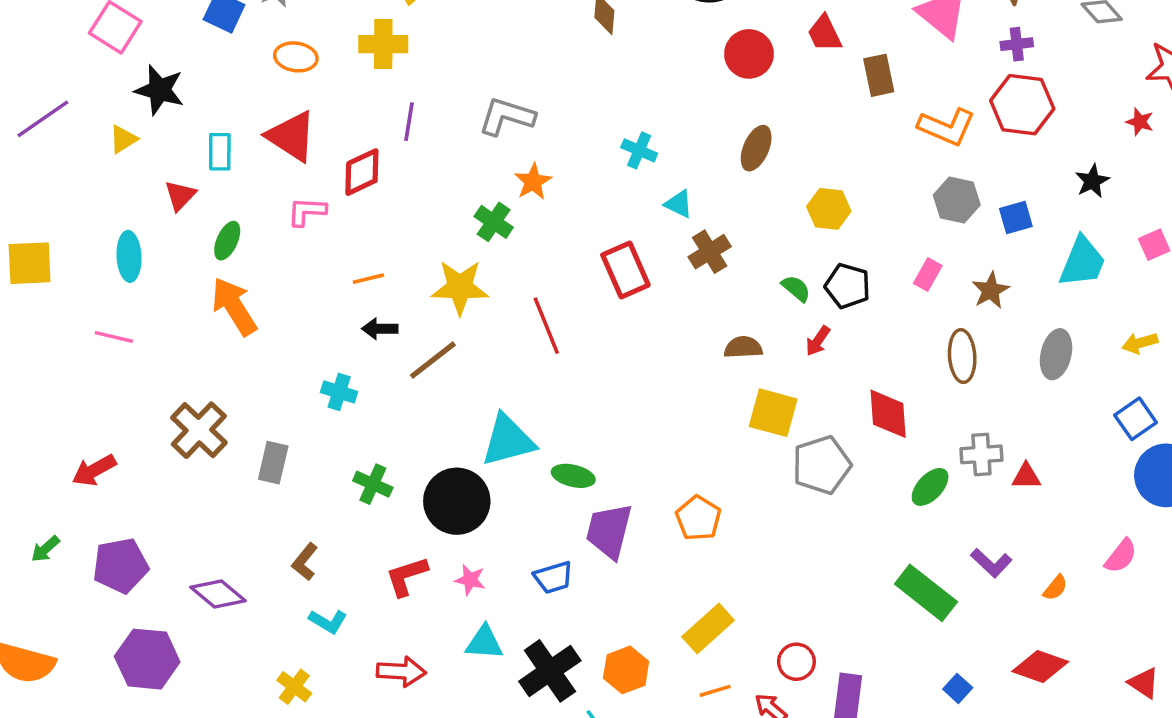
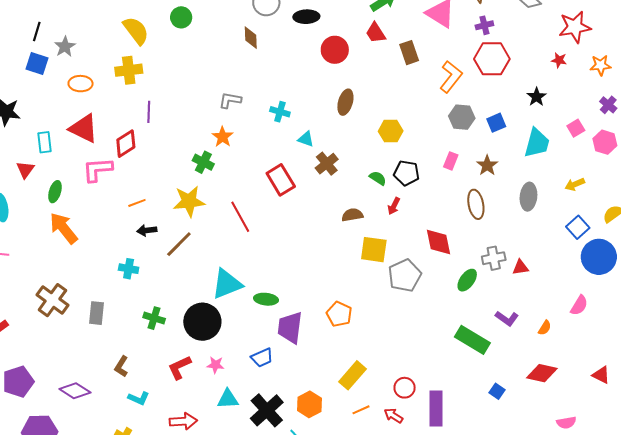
gray L-shape: (507, 116) -> (230, 100), moved, size x0.7
orange L-shape: (947, 127) -> (451, 77), turned -68
pink L-shape: (307, 211) -> (98, 170), size x1.4

